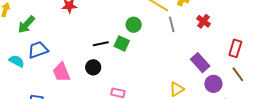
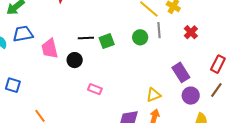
green circle: (134, 25) -> (140, 37), moved
green square: (122, 43) -> (107, 41), turned 35
pink trapezoid: (61, 72) -> (50, 49), moved
brown line: (238, 74) -> (216, 90), turned 63

